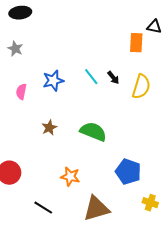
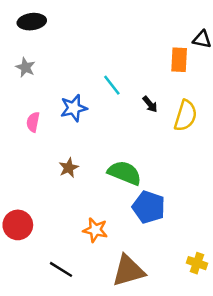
cyan line: (91, 77) -> (112, 85), moved
blue pentagon: (128, 172) -> (149, 207), moved

